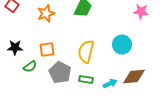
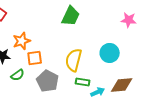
orange star: (46, 14) -> (22, 41), moved
green rectangle: (86, 80) -> (83, 82), moved

